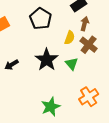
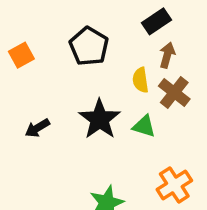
yellow semicircle: (70, 38) -> (141, 80), turned 152
green triangle: (72, 64) -> (144, 126), turned -32

